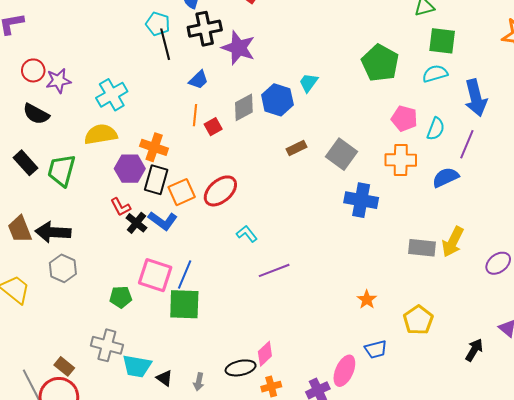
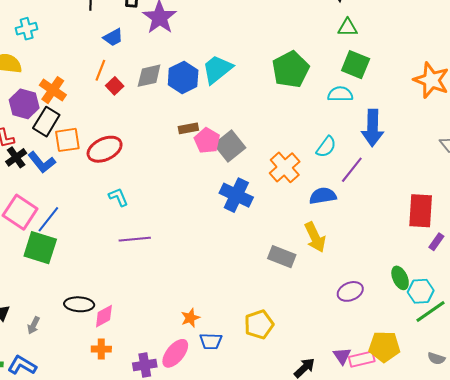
cyan trapezoid: (309, 83) -> (217, 69), size x1.6
cyan cross: (112, 95) -> (27, 29), size x0.7
pink pentagon: (404, 118) -> (207, 141), moved
red square: (213, 127) -> (115, 86), turned -30
orange cross: (401, 160) -> (285, 167), turned 32
yellow arrow: (453, 242) -> (315, 237), moved, turned -68
orange star: (367, 300) -> (190, 318), moved
black ellipse: (241, 368) -> (79, 304), moved

